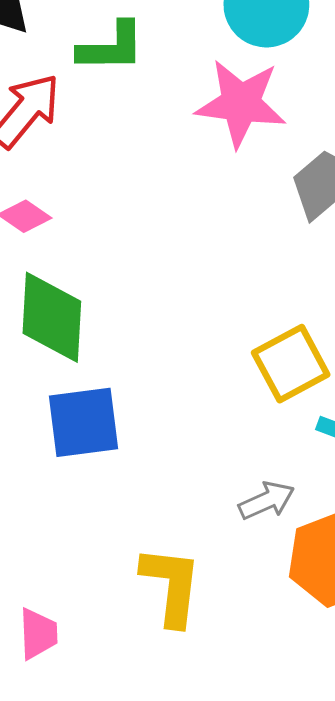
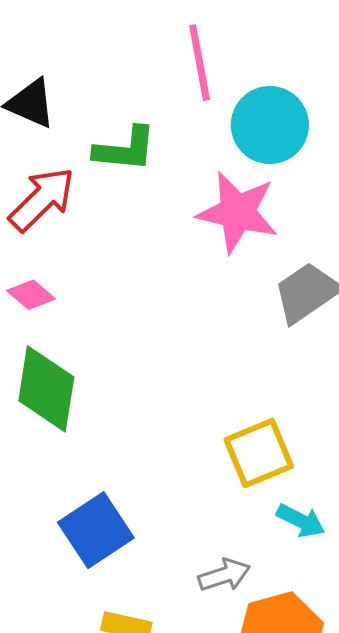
blue square: (84, 422) -> (96, 530), moved, turned -32

